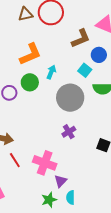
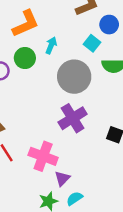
purple cross: (69, 132) -> (73, 118), size x1.6
cyan semicircle: (70, 197) -> (75, 198), turned 56

